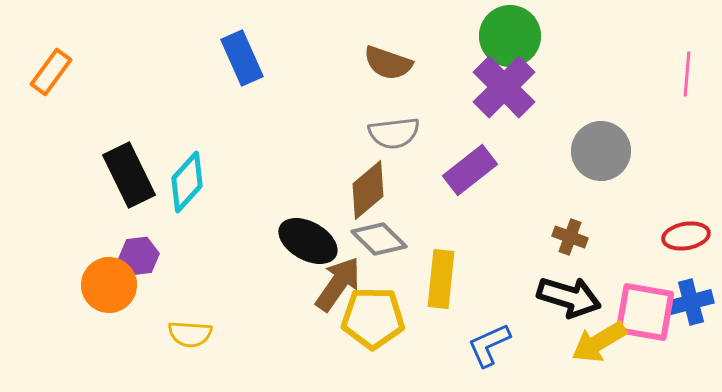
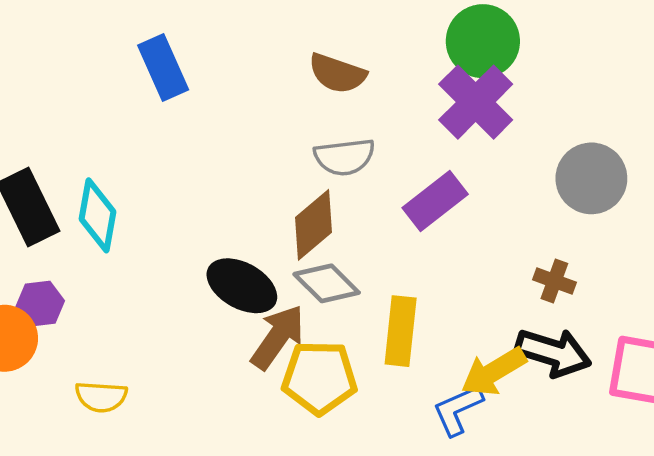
cyan diamond: (187, 182) -> (98, 215), turned -32
yellow arrow: (599, 342) -> (494, 372), moved

